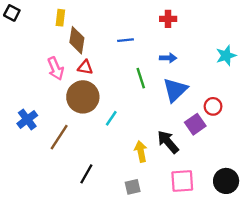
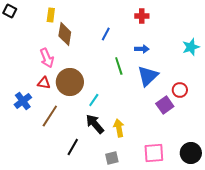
blue line: (125, 40) -> (106, 34), turned -56
red triangle: (85, 67) -> (44, 83), moved
black arrow: (168, 142) -> (95, 124), moved

